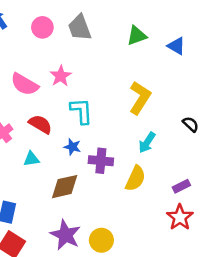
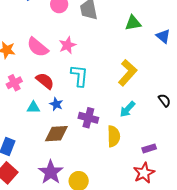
blue star: (72, 147) -> (56, 104), moved
yellow semicircle: (135, 178) -> (114, 136), turned -35

